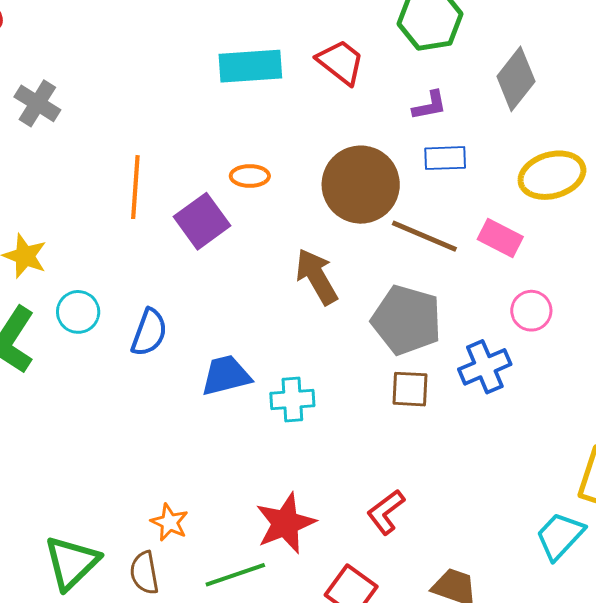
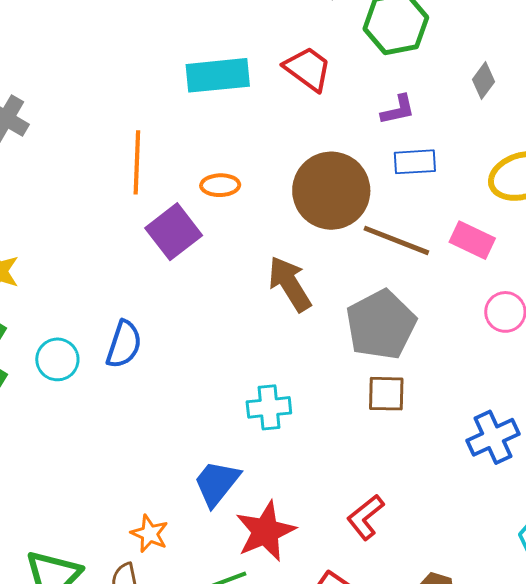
gray diamond: (516, 79) -> (484, 81), size x0.6
orange line: (135, 187) -> (137, 162), moved
cyan circle: (78, 312) -> (57, 359), moved
gray pentagon: (407, 320) -> (381, 325), turned 30
blue cross: (485, 367) -> (493, 437), moved
blue trapezoid: (226, 375) -> (217, 483), moved, turned -36

